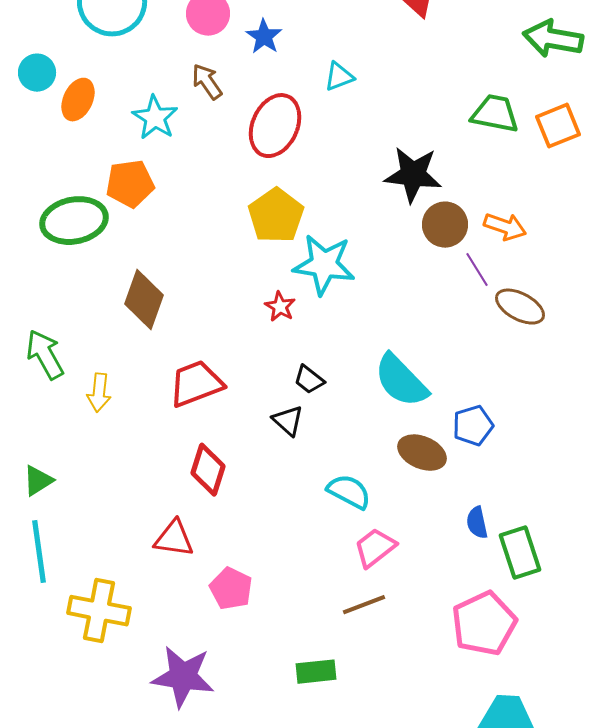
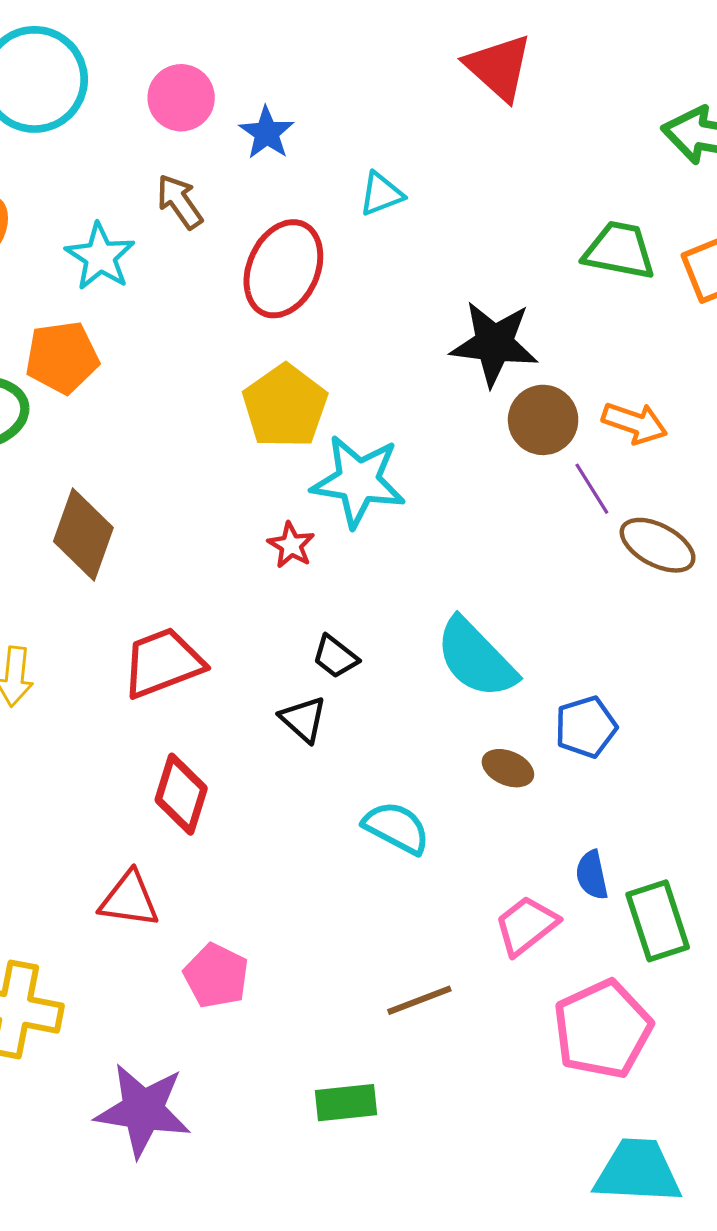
brown ellipse: (422, 453) -> (508, 768), size x0.7
pink trapezoid: (375, 548) -> (526, 925), moved

